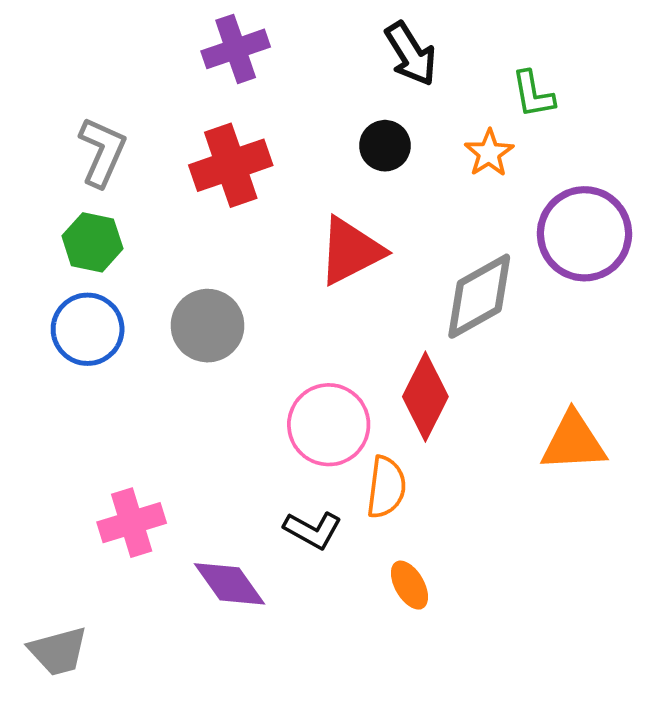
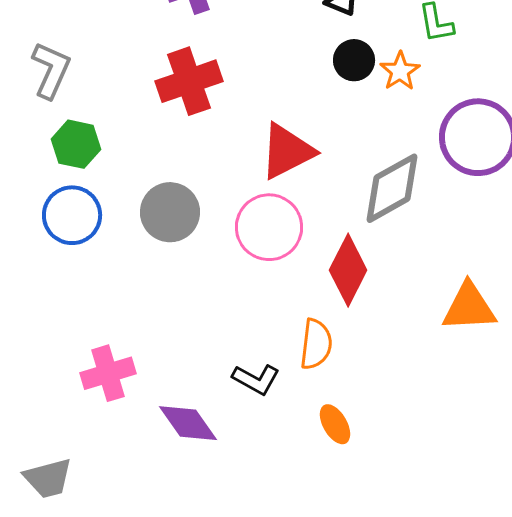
black circle: (385, 146) -> (354, 60), moved
gray L-shape: (102, 152) -> (51, 70), moved
pink circle: (329, 425) -> (269, 227), moved

